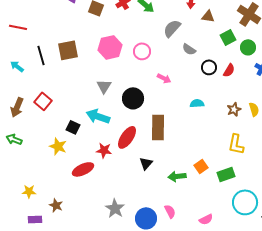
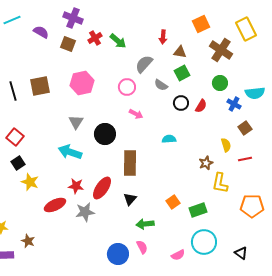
green square: (228, 37) -> (182, 73), moved
pink circle: (142, 51) -> (127, 87), moved
brown star: (234, 109) -> (206, 163), moved
black square: (73, 127) -> (18, 163), moved, turned 32
red ellipse: (127, 137) -> (102, 188), moved
yellow L-shape: (236, 144) -> (220, 183), moved
black triangle: (146, 163) -> (130, 199), moved
green arrow: (177, 176) -> (145, 224), moved
cyan circle: (245, 202) -> (204, 242), moved
gray star: (115, 208) -> (85, 212), moved, turned 30

